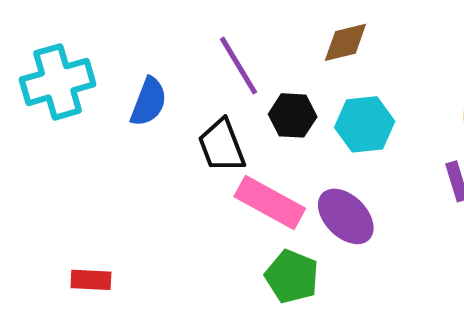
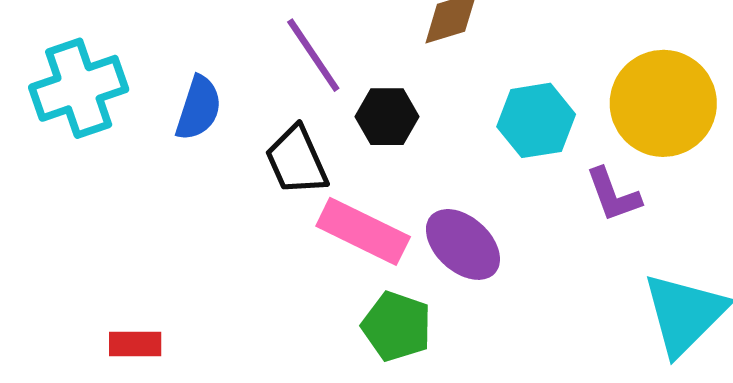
cyan hexagon: (365, 124) -> (536, 120), moved

